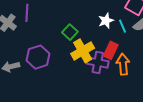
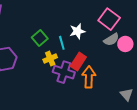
cyan line: (123, 26) -> (62, 43), moved
yellow cross: (83, 51) -> (50, 59), size x0.6

